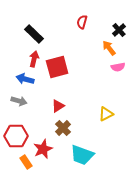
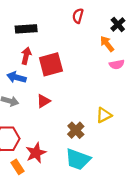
black rectangle: (34, 34) -> (26, 29), turned -48
red triangle: (58, 106) -> (43, 101), moved
brown cross: (63, 128) -> (76, 130), moved

